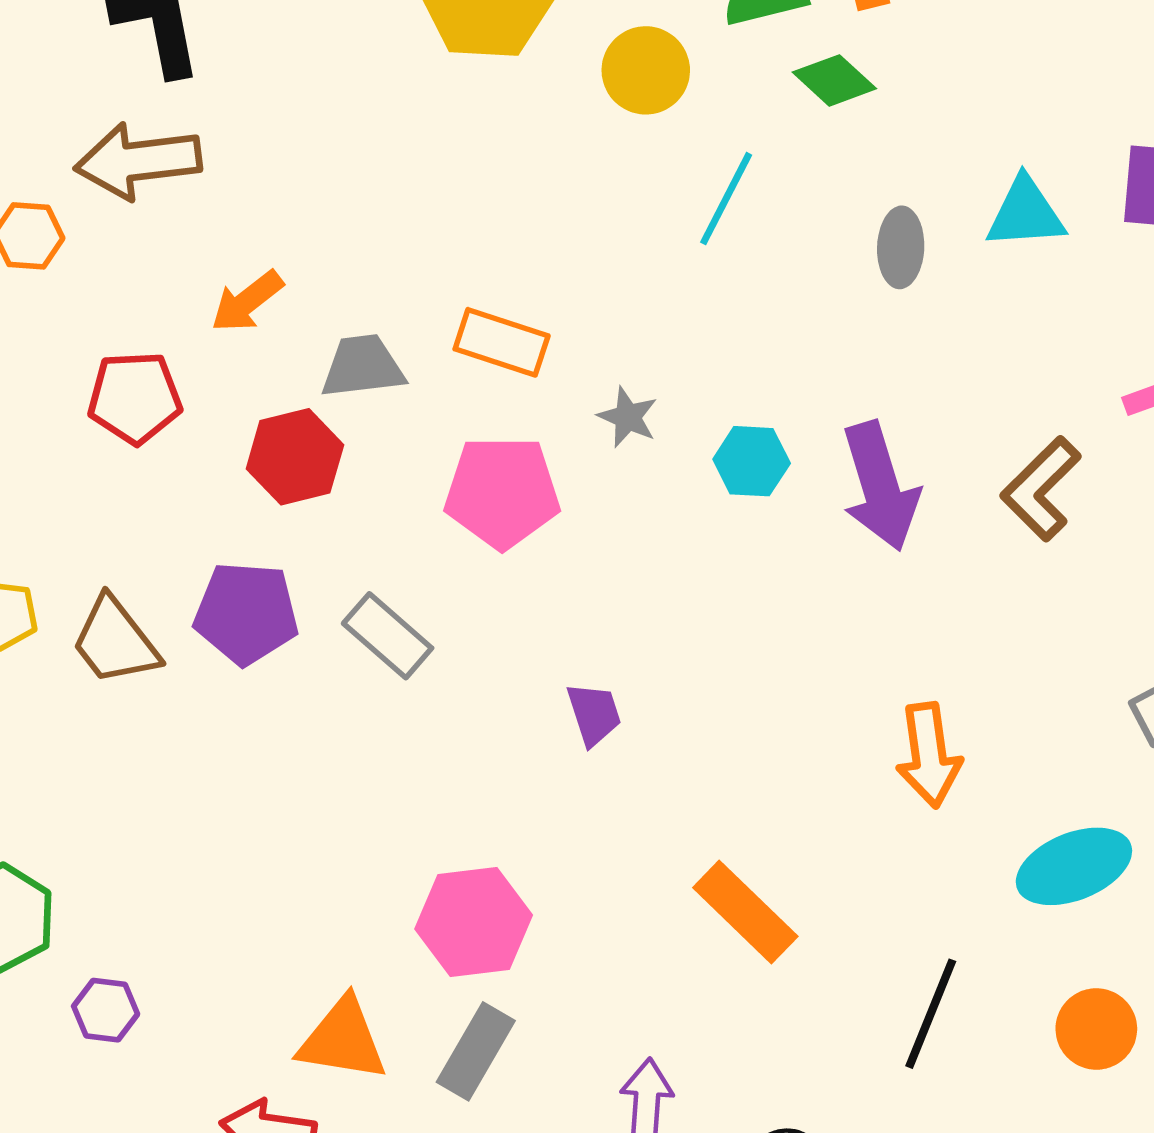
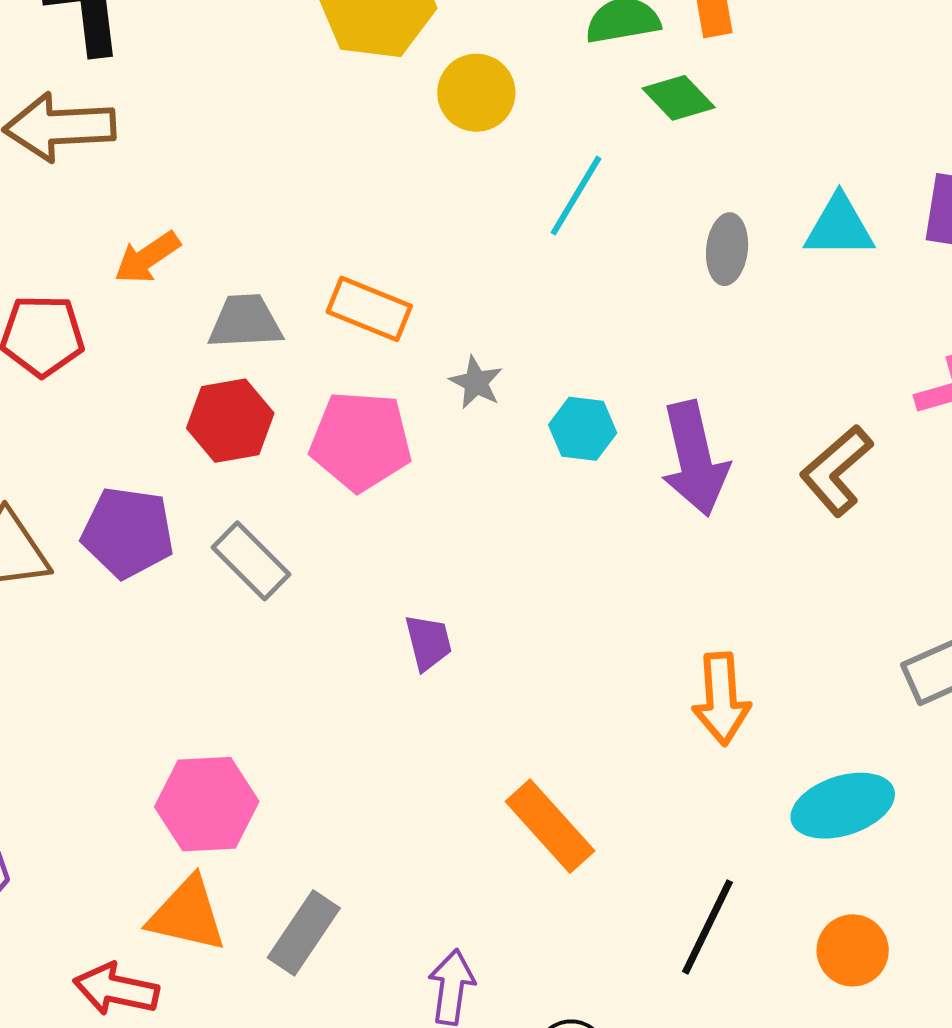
yellow circle: (646, 70) -> (476, 93), moved
red hexagon: (295, 457) -> (230, 421), moved
pink hexagon: (474, 922) -> (207, 804), moved

